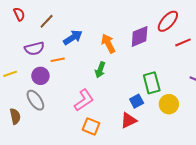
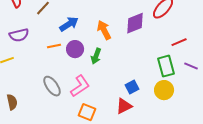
red line: (183, 42) -> (179, 42), moved
purple semicircle: (34, 49) -> (19, 35), moved
purple circle: (40, 76) -> (75, 49), moved
green rectangle: (152, 83) -> (166, 66), moved
gray ellipse: (35, 100) -> (52, 86), moved

